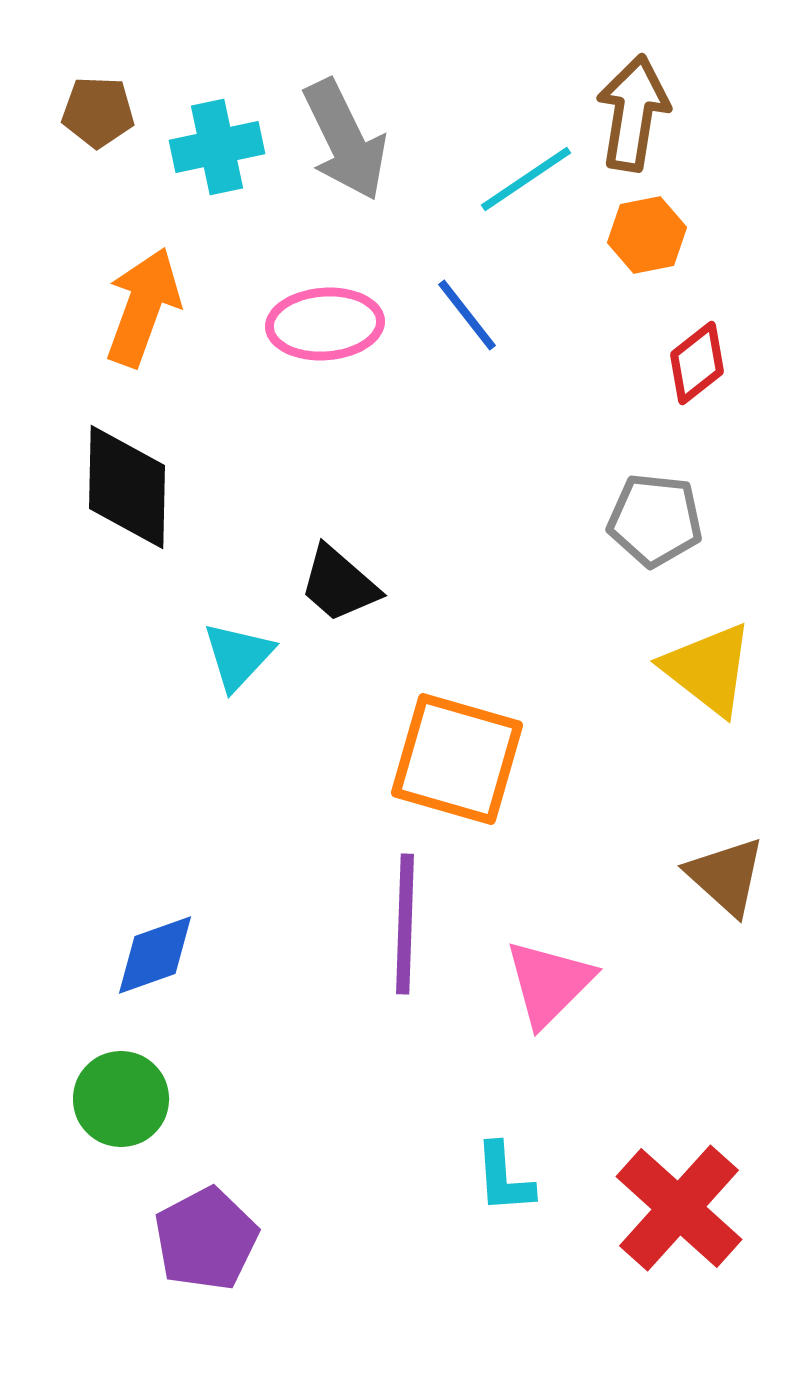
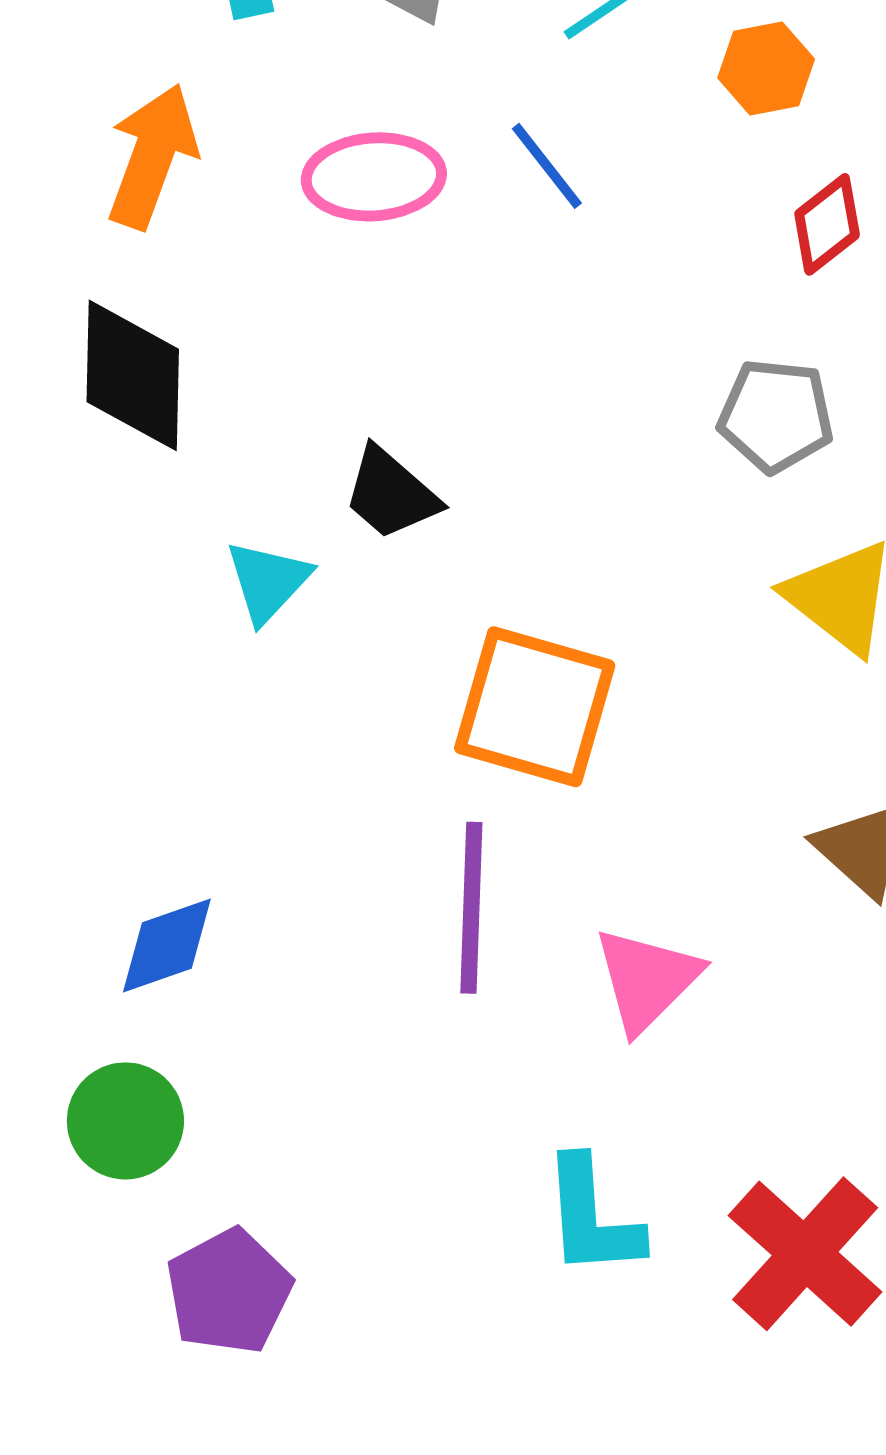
cyan L-shape: (504, 1178) -> (592, 1217), size x1.4

